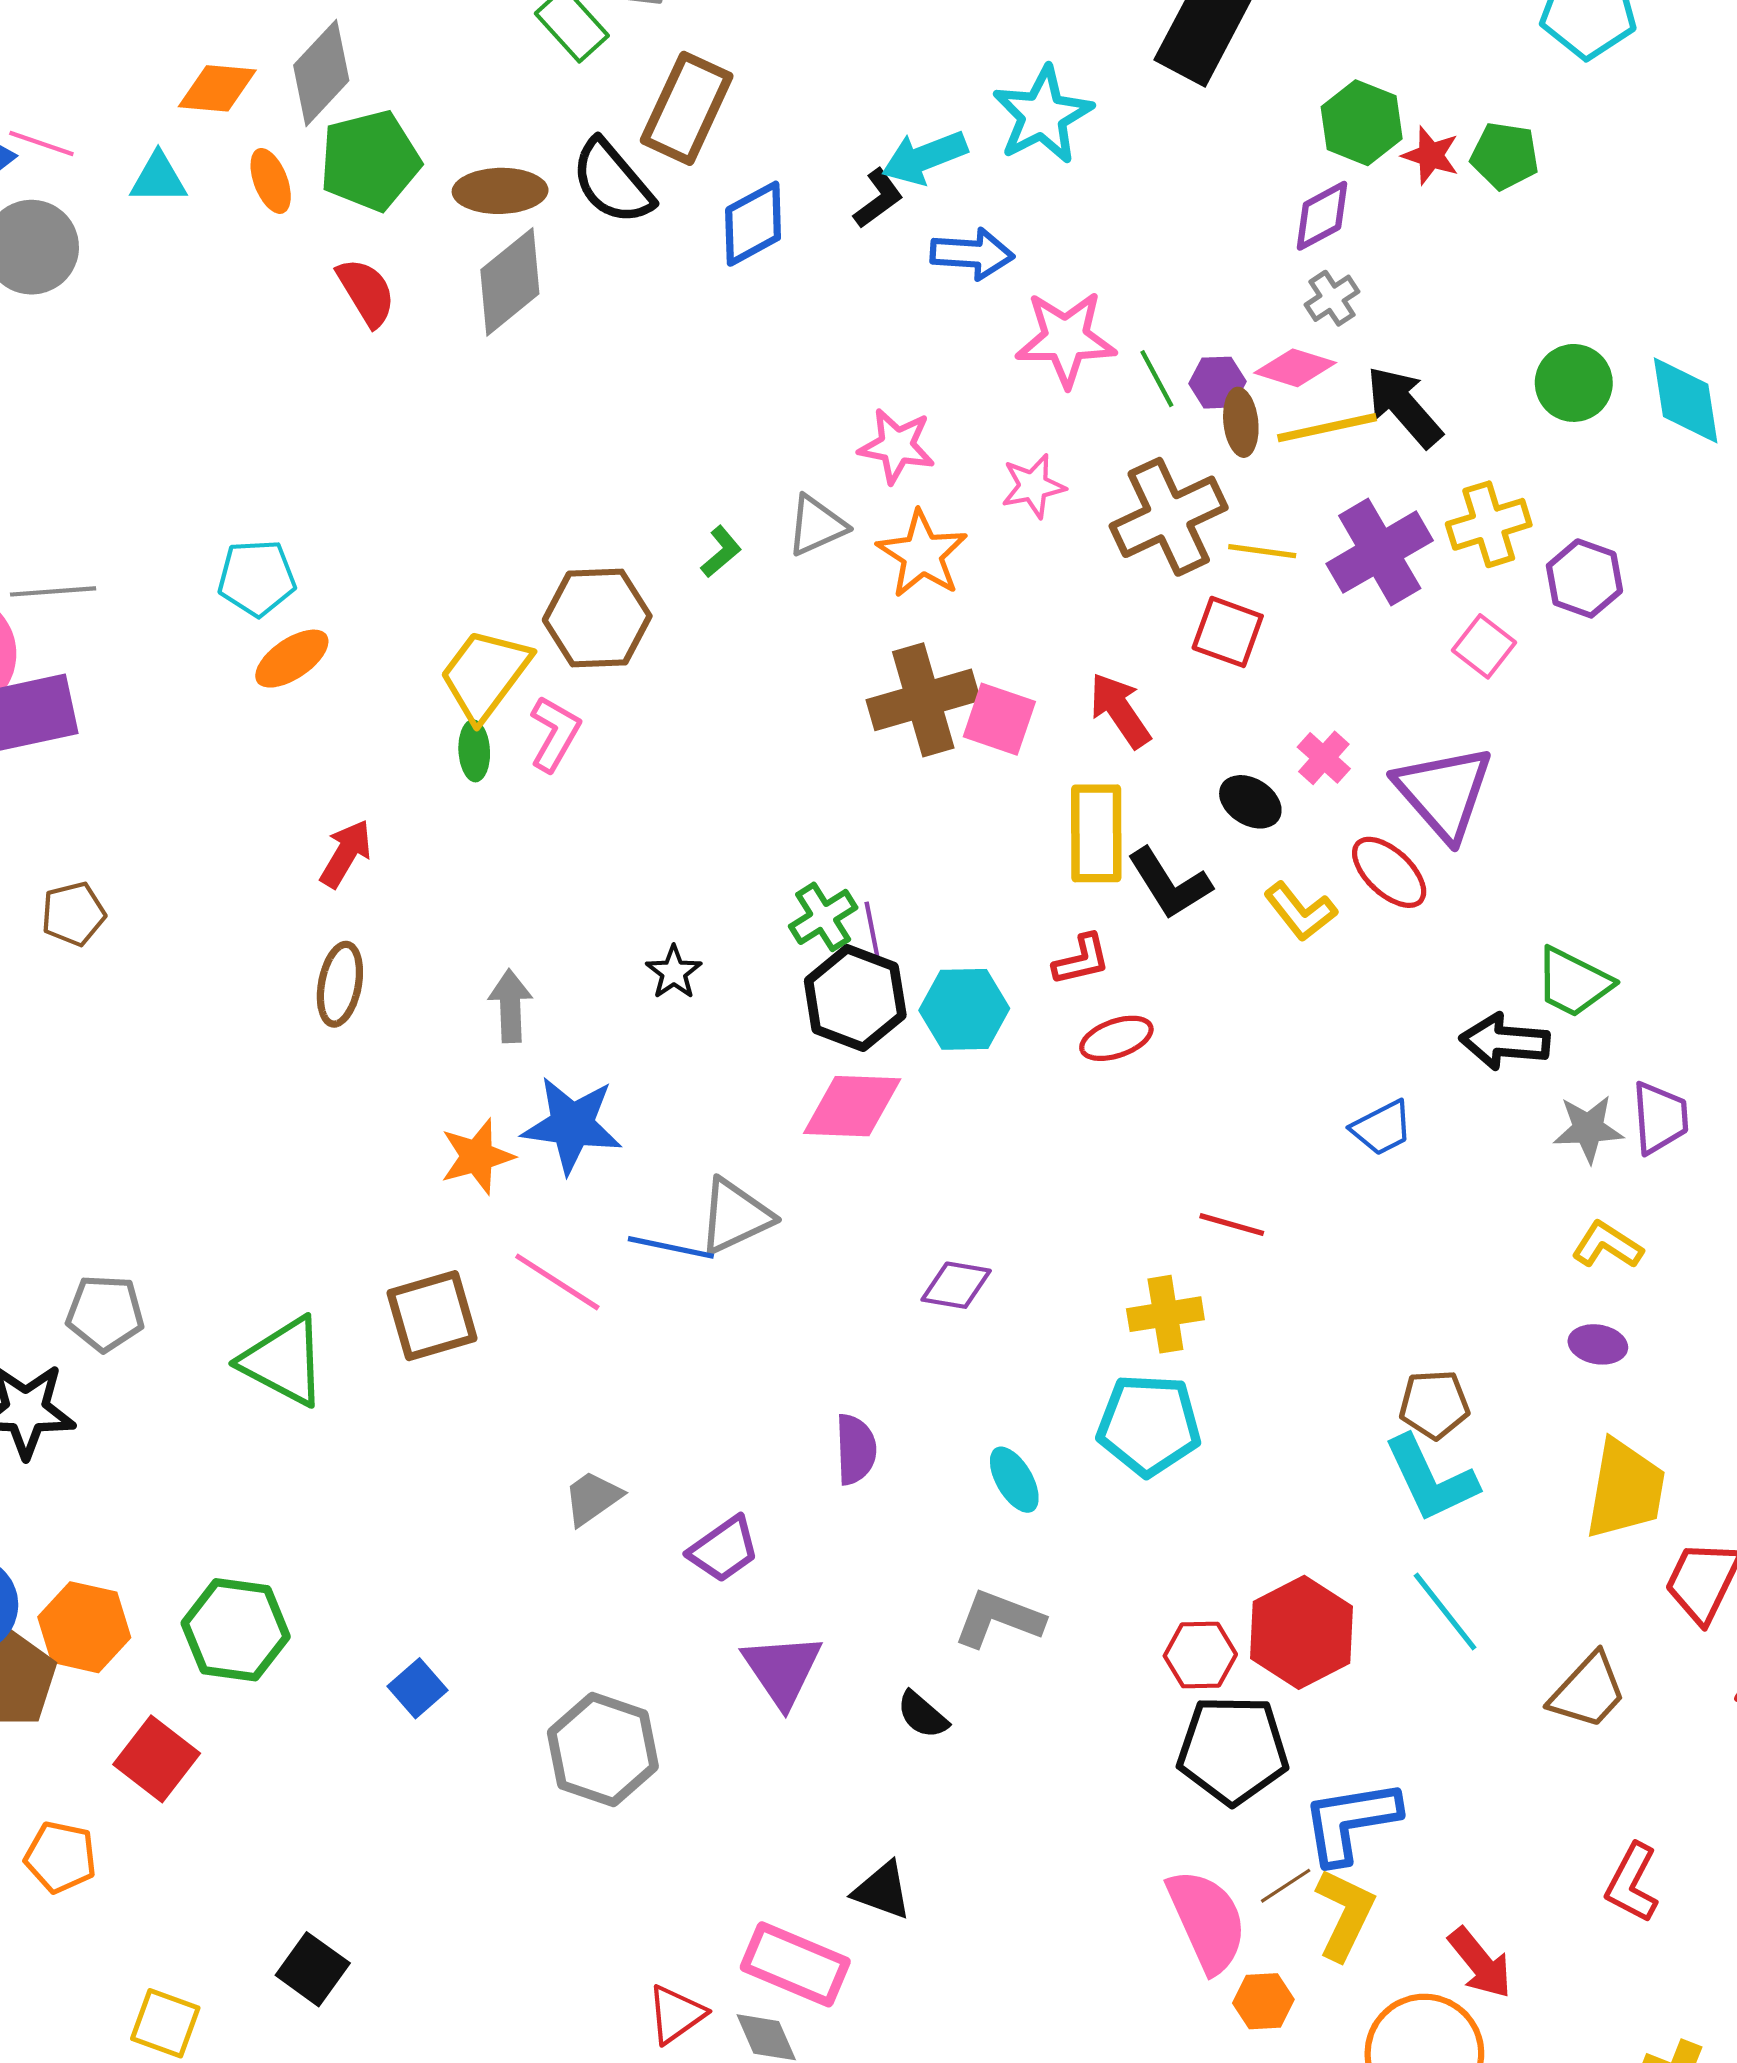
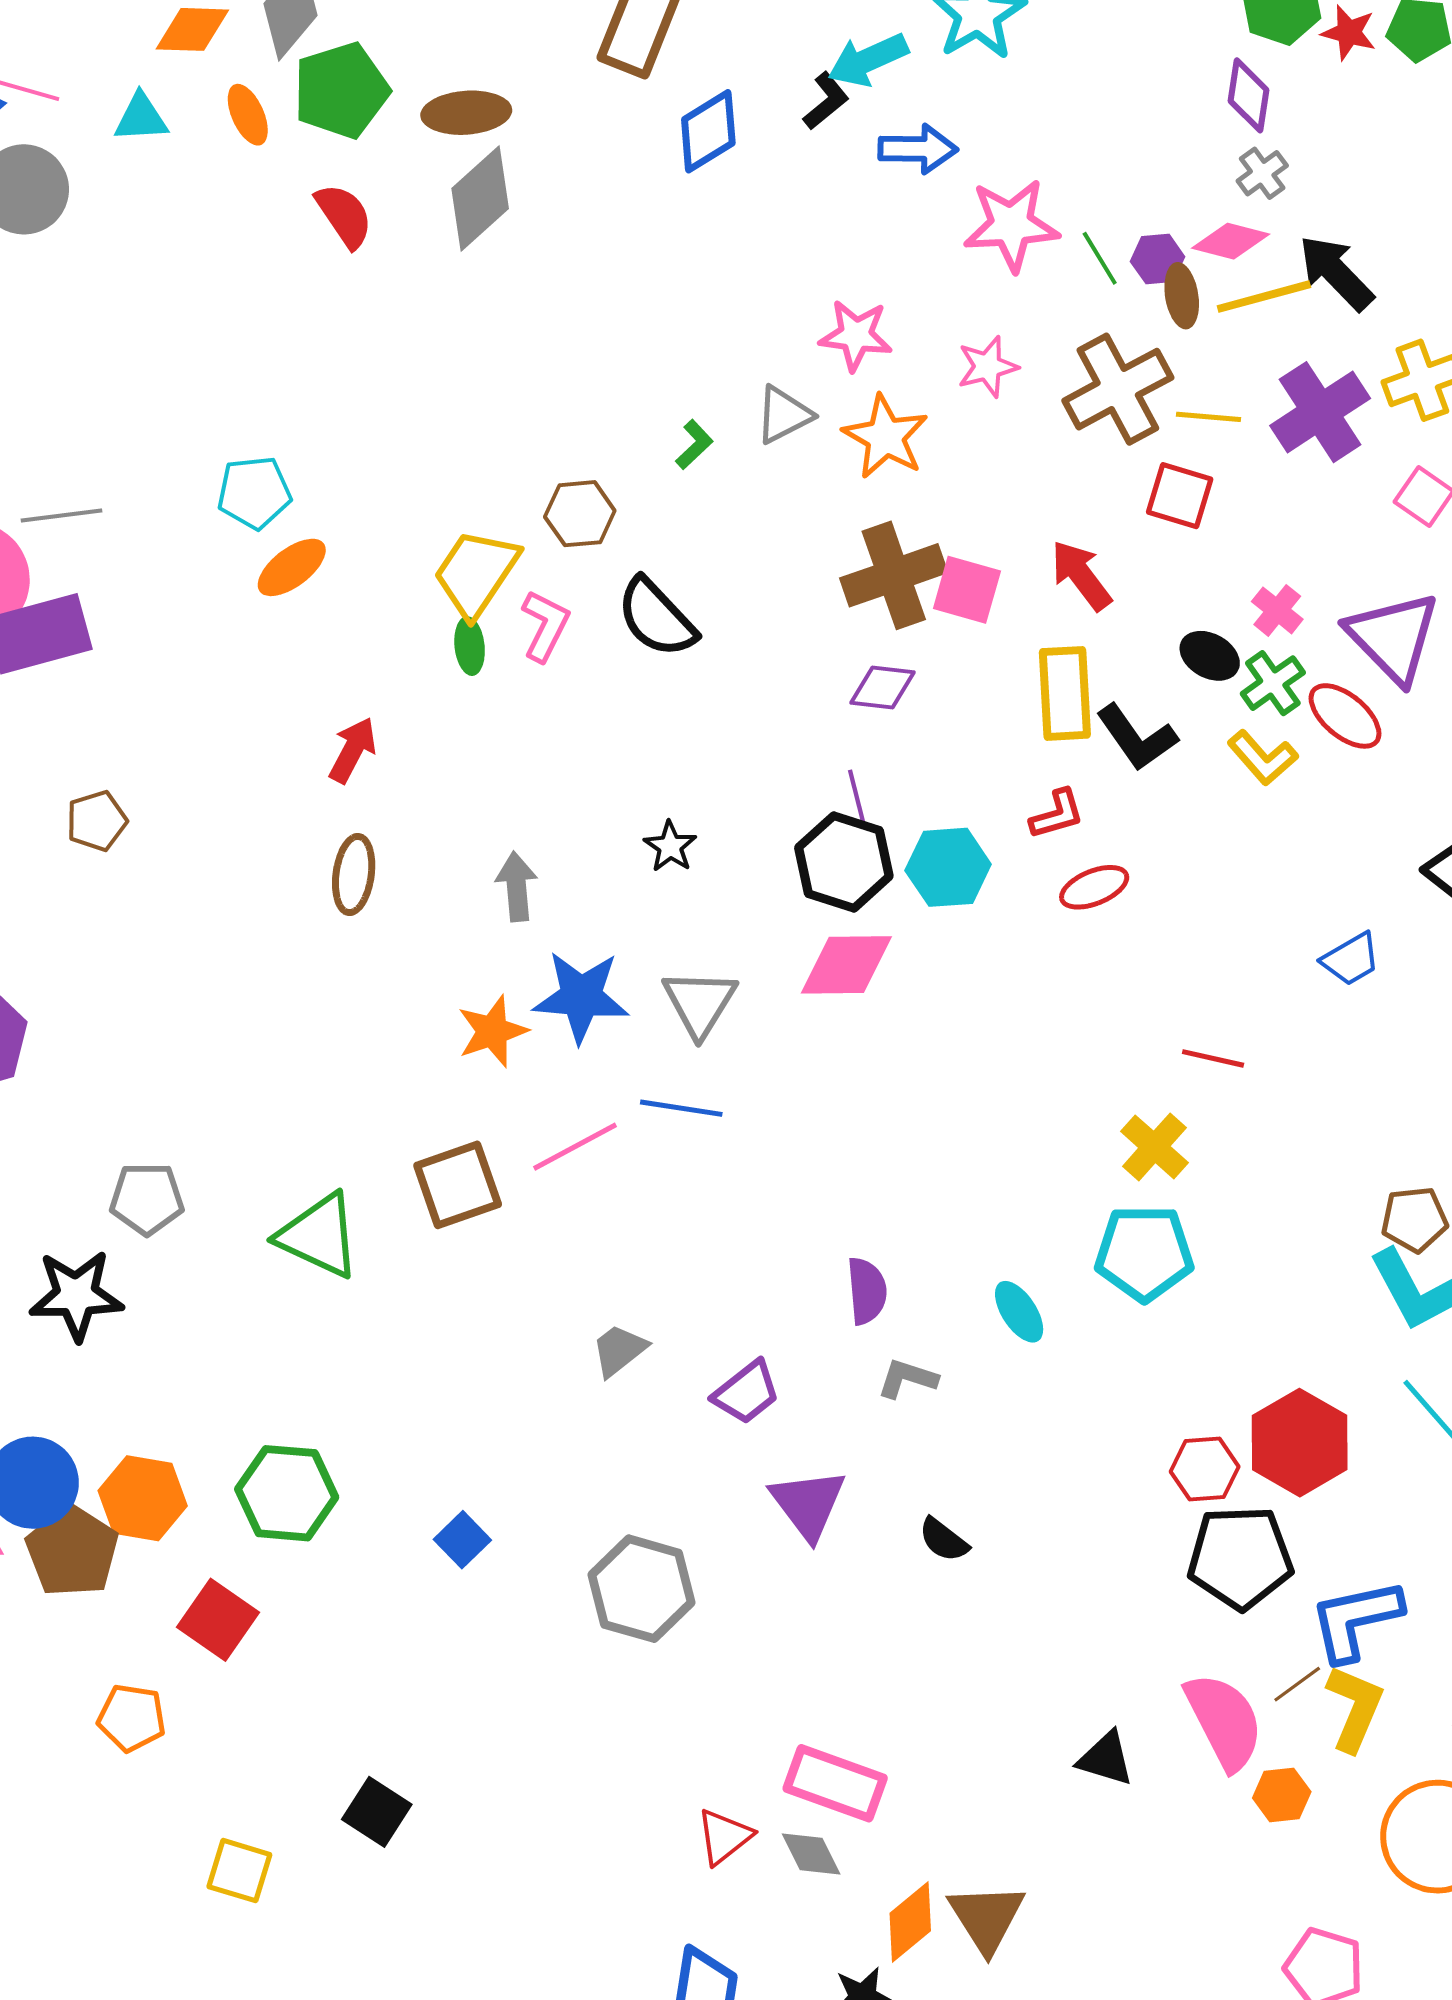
black semicircle: (612, 182) -> (656, 618), moved
purple diamond: (1322, 216) -> (1249, 95), turned -50
brown hexagon: (597, 618) -> (580, 514), size x0.7
green cross: (823, 917) -> (1273, 683), moved
gray triangle: (735, 1216) -> (700, 1003), moved, turned -30
pink line: (557, 1282) -> (575, 1147), turned -58
purple diamond: (956, 1285) -> (883, 688), moved
yellow cross: (1165, 1314) -> (1154, 1147), turned -36
gray L-shape: (999, 1619) -> (907, 1378), moved, size x0.7
black triangle: (882, 1890) -> (1106, 1759), moved

